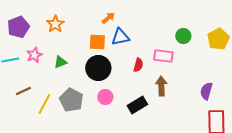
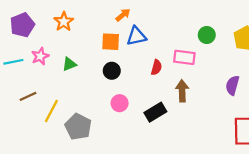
black circle: (98, 68) -> (112, 71), size x0.6
purple semicircle: (206, 91) -> (232, 85), moved
gray pentagon: (71, 100) -> (78, 127), moved

